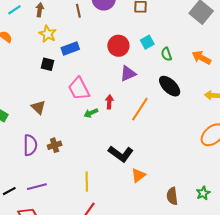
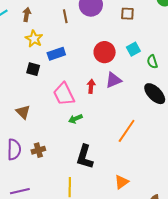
red arrow: (109, 102) -> (91, 86), moved
orange line: (140, 109) -> (127, 131), moved
black L-shape: (121, 154) -> (85, 157), moved, turned 70

